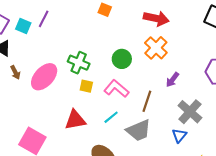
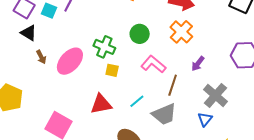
green circle: (122, 59) -> (140, 34), moved
pink L-shape: (116, 89) -> (153, 64), moved

